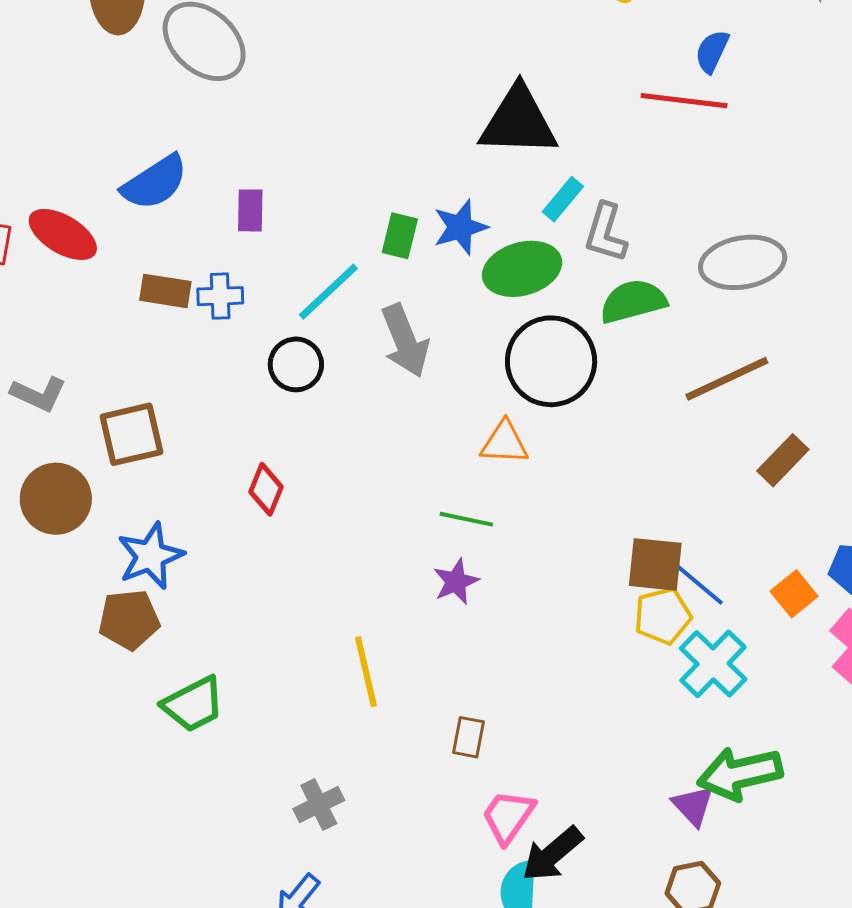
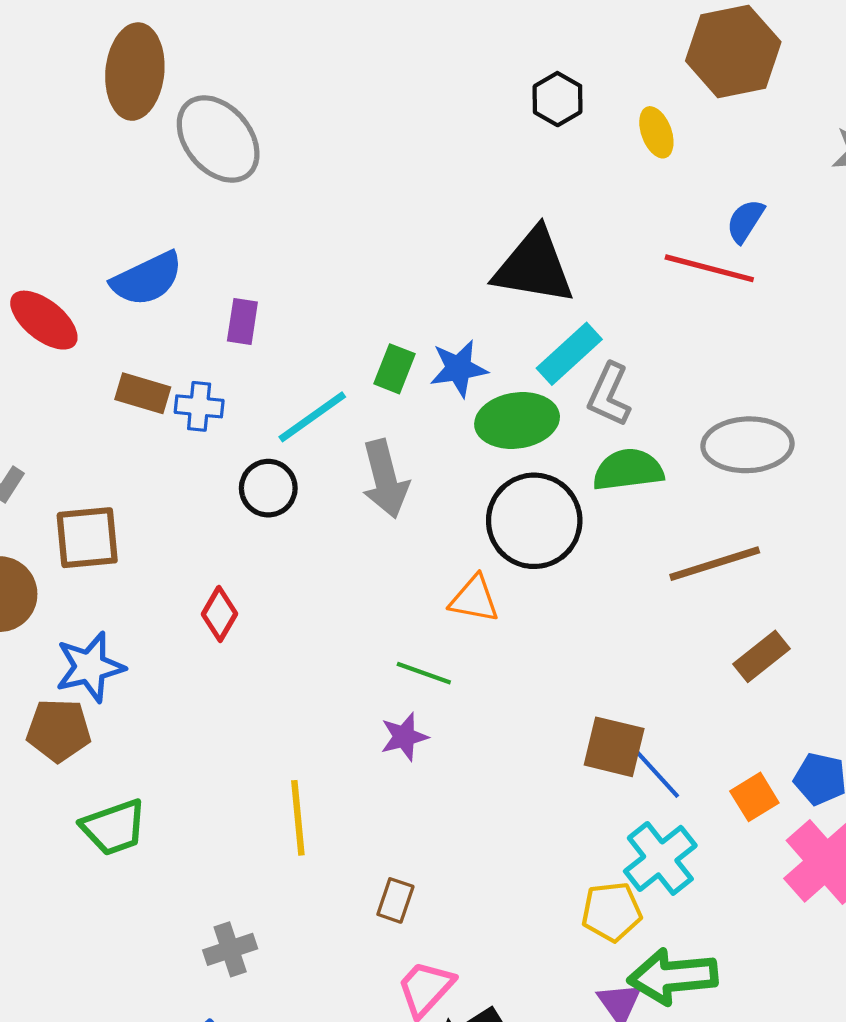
cyan rectangle: (563, 199) -> (569, 354), size x1.4
yellow pentagon: (663, 616) -> (612, 912), moved

